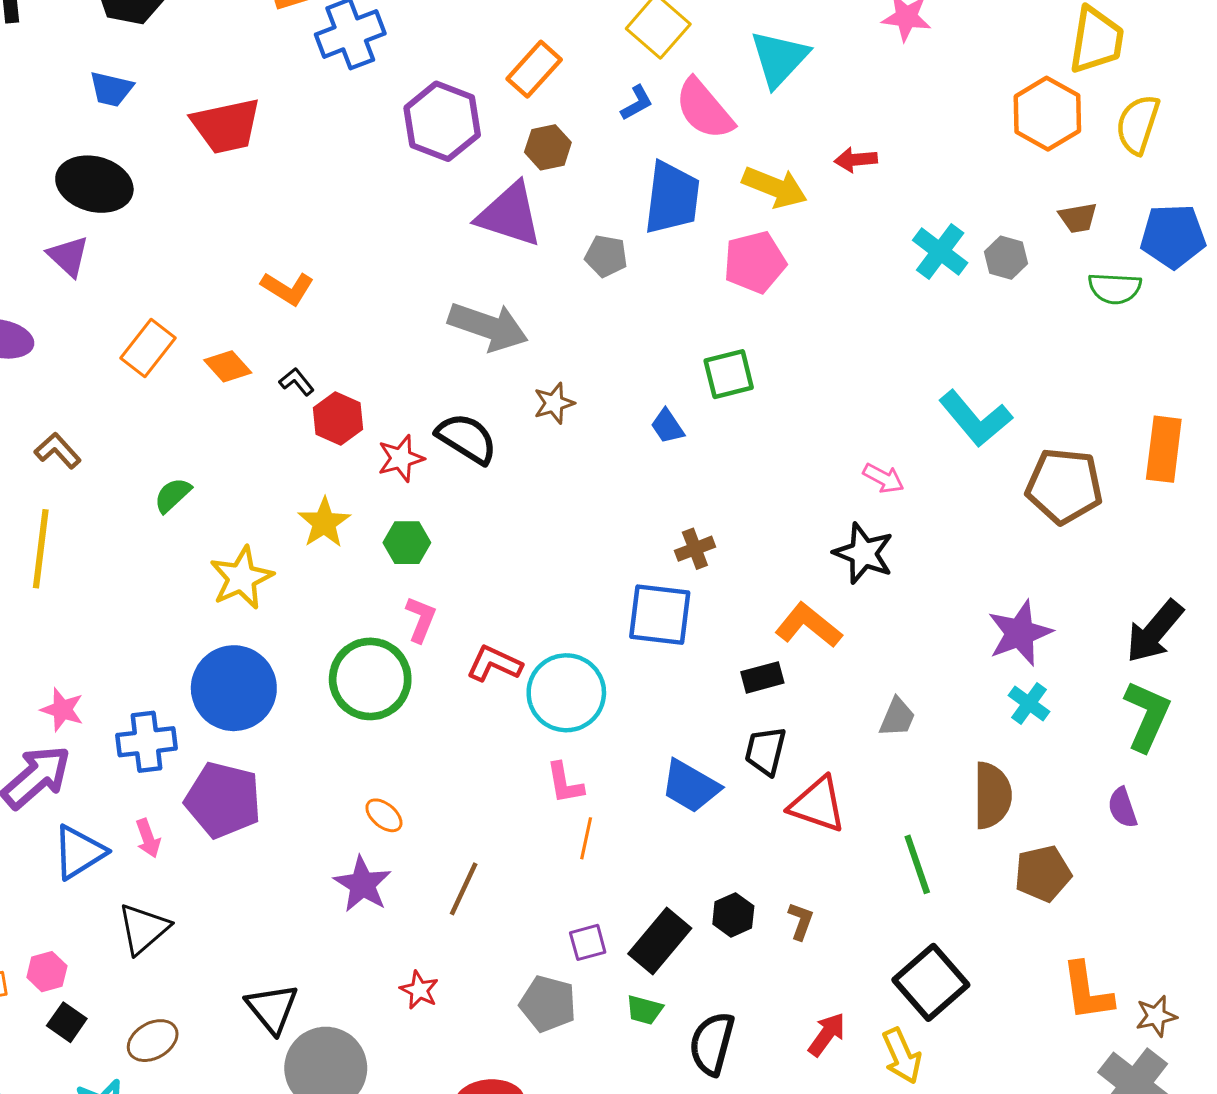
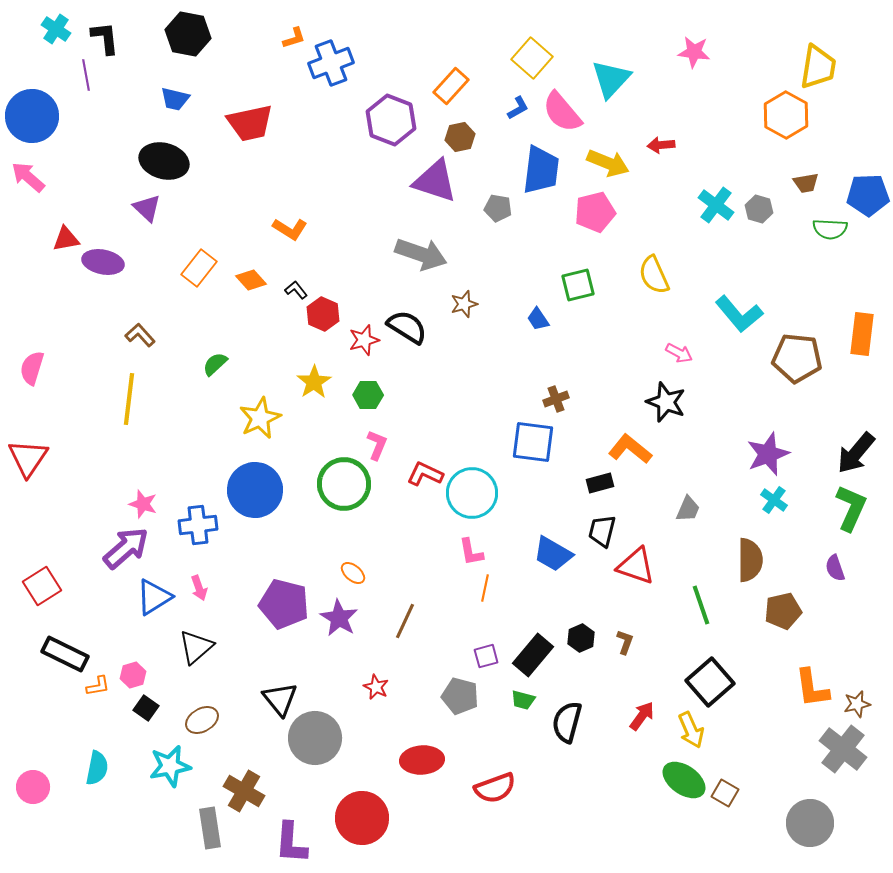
yellow semicircle: (1138, 124) -> (654, 275), moved, turned -42
purple pentagon: (223, 800) -> (284, 604), moved

